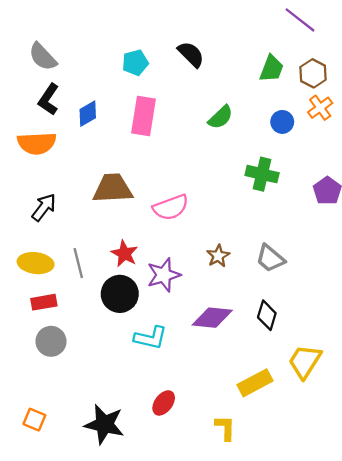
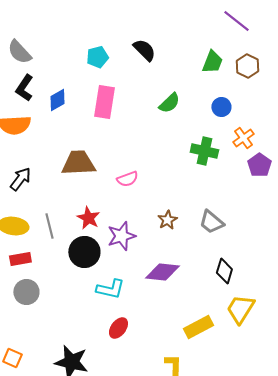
orange cross: (320, 108) -> (243, 138), moved
pink semicircle: (171, 207) -> (127, 179), size x0.7
black diamond: (267, 315) -> (224, 271), moved
red ellipse: (164, 403) -> (118, 328), moved

